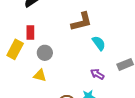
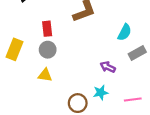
red rectangle: (30, 33) -> (47, 29), moved
cyan semicircle: (99, 43) -> (125, 32), moved, turned 70

